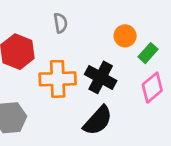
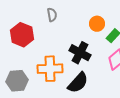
orange cross: (58, 79) -> (50, 69), moved

